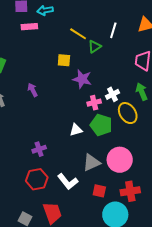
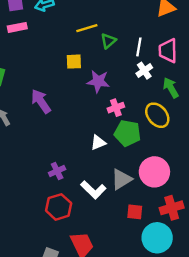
pink rectangle: (29, 27) -> (17, 27), moved
white line: (113, 30) -> (139, 47), moved
yellow line: (78, 34) -> (87, 28), turned -42
purple arrow: (33, 90) -> (41, 101), size x1.5
white cross: (112, 94) -> (144, 71), moved
white L-shape: (68, 181) -> (93, 190), moved

